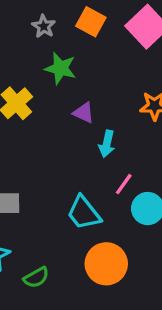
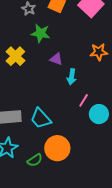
cyan trapezoid: (84, 213) -> (41, 118), moved
orange circle: (106, 264) -> (57, 148), moved

